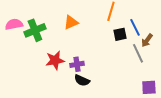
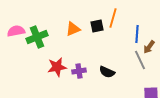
blue line: (135, 27) -> (137, 34), turned 30
black square: (120, 34) -> (97, 26), moved
black semicircle: (82, 80) -> (107, 72), moved

